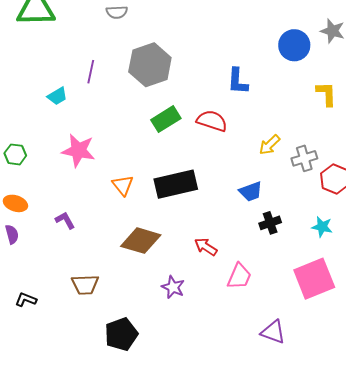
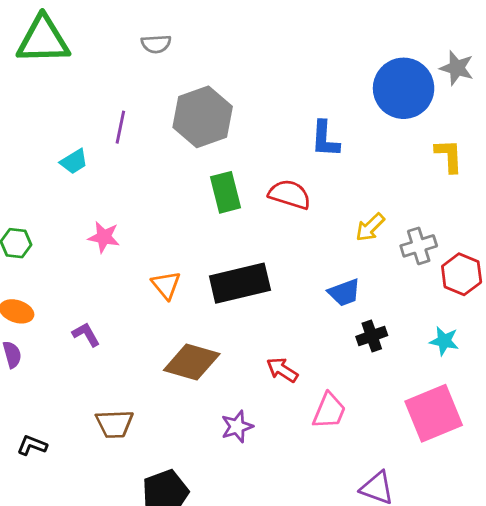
blue circle: (294, 45) -> (404, 88), size x1.4
green rectangle: (166, 119) -> (226, 192), turned -72
pink star: (78, 151) -> (104, 237), size x0.7
purple star: (173, 287) -> (237, 427), turned 30

